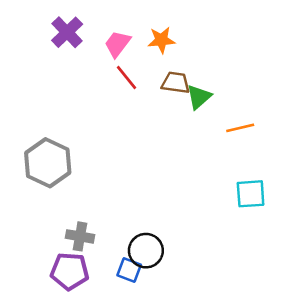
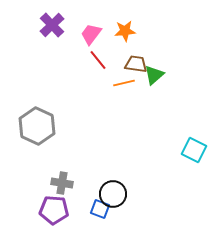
orange line: (240, 128) -> (124, 83), moved
cyan square: (251, 194) -> (194, 150), turned 30

